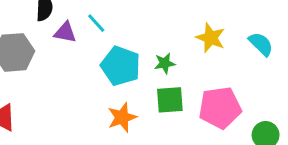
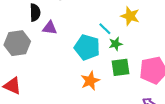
cyan line: (96, 23) -> (105, 29), moved
yellow star: (211, 38) -> (130, 16), moved

